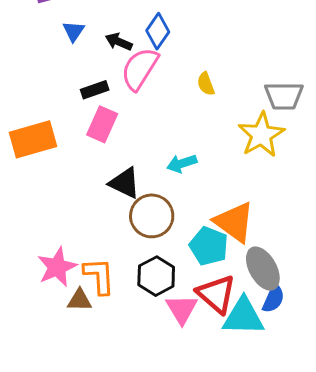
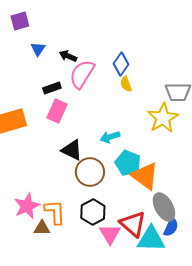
blue diamond: (158, 31) -> (121, 64), moved
cyan pentagon: (209, 246) -> (128, 163), moved

